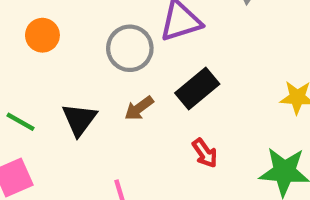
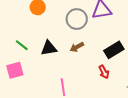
black rectangle: (197, 88) -> (114, 50), moved
black triangle: (79, 119) -> (49, 48), turned 36

